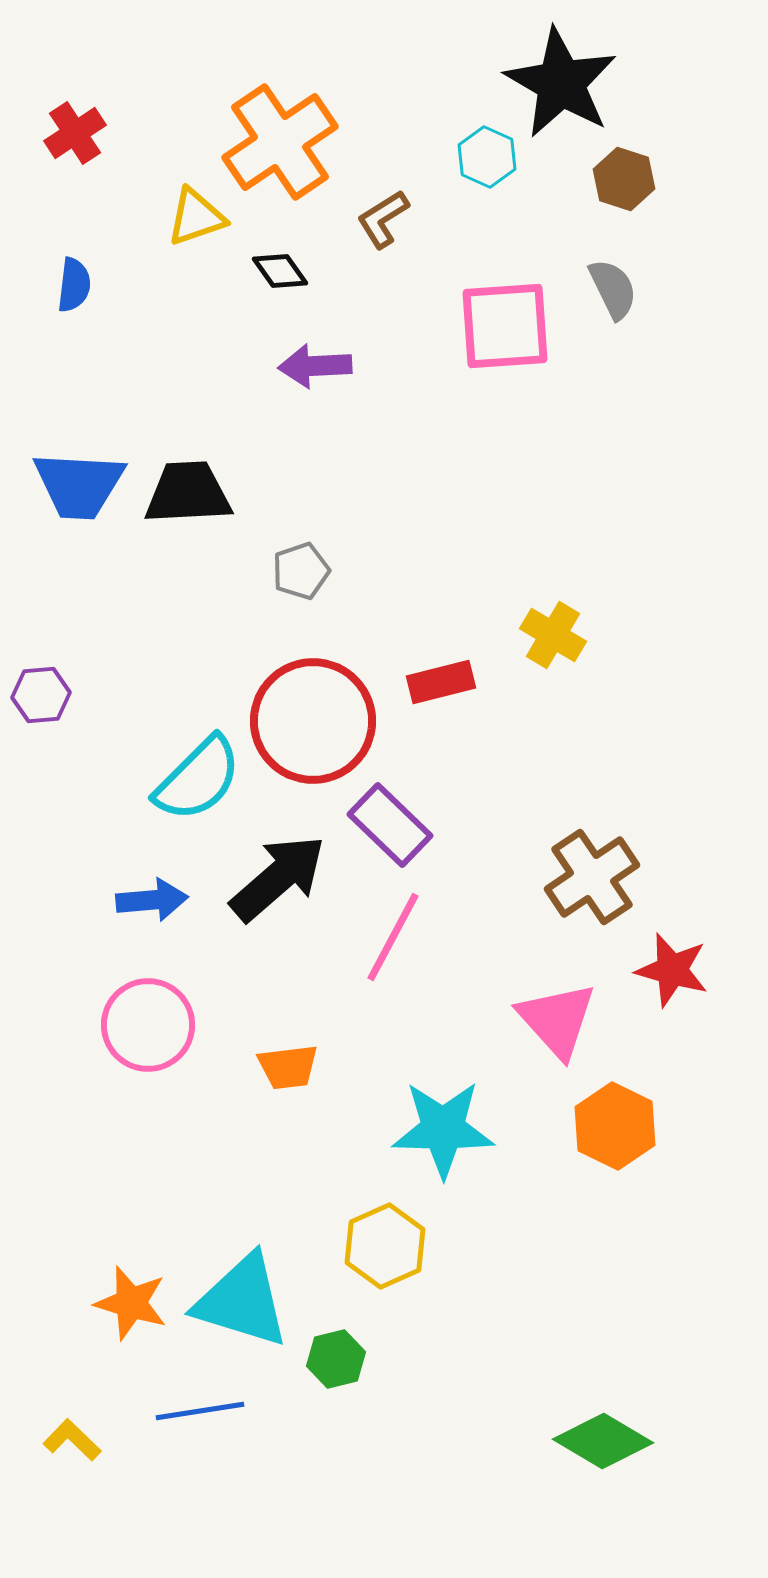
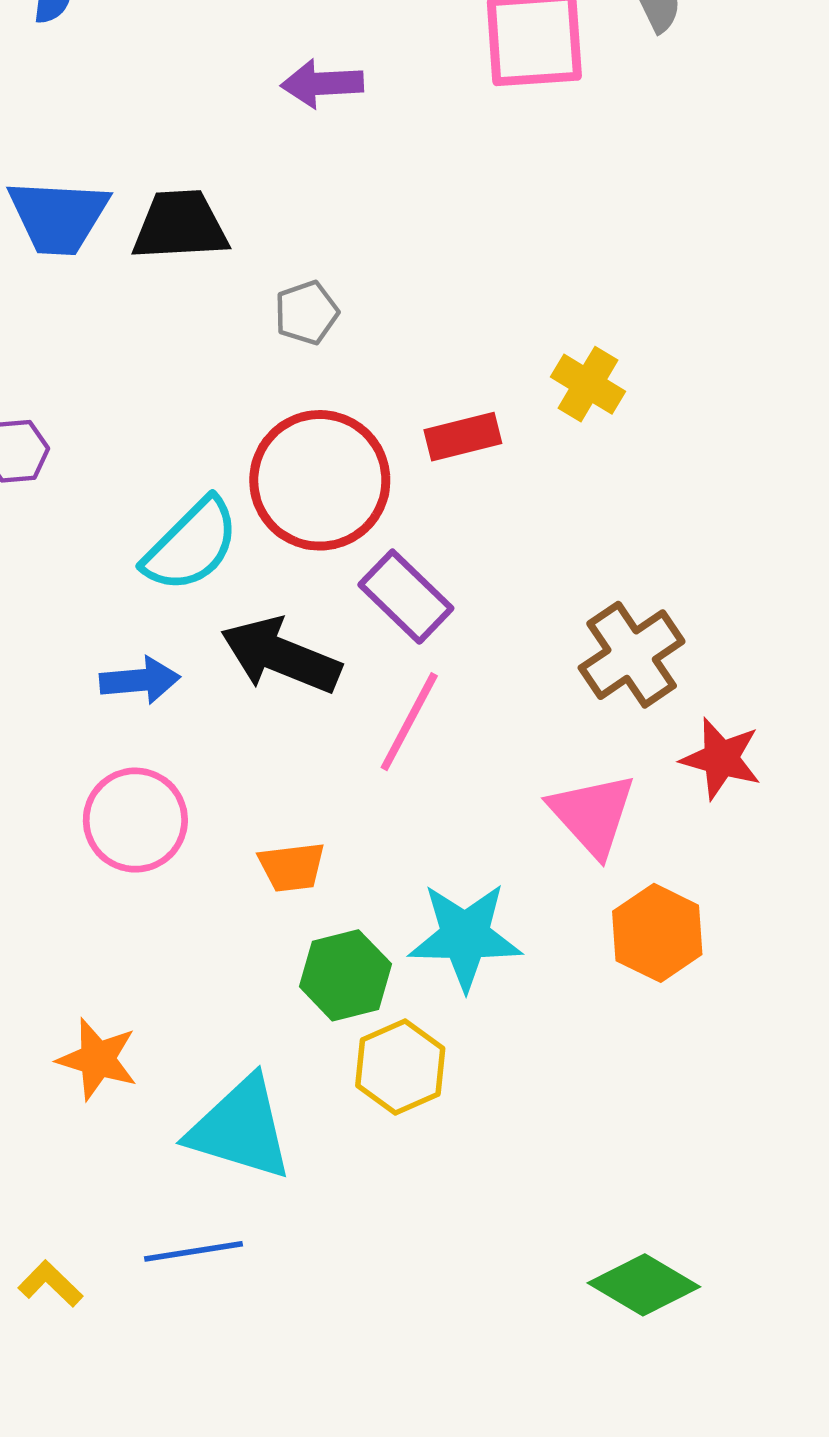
black arrow: (278, 878) -> (281, 656), turned -117
orange star: (131, 1303) -> (97, 1059), moved
green hexagon: (336, 1359) -> (345, 975), moved, size x1.4

